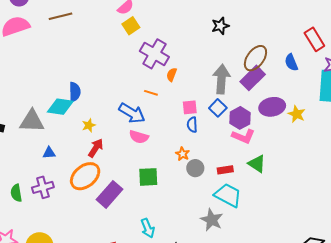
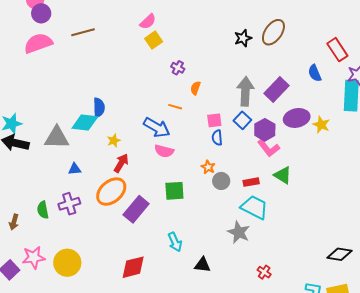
purple cross: (154, 54) -> (178, 68), size x0.5
brown ellipse: (255, 58) -> (273, 32), moved
pink L-shape: (243, 136) -> (269, 148), turned 30

